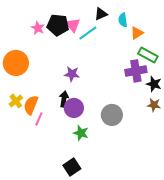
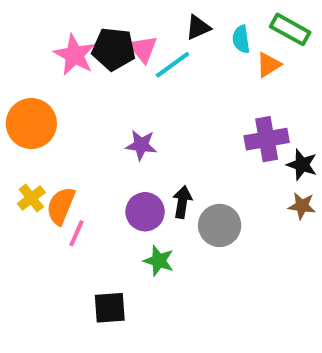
pink star: (38, 28) -> (74, 55), size x1.5
green rectangle: (148, 55) -> (290, 29), moved
black arrow: (64, 99) -> (182, 202), moved
black square: (72, 167) -> (110, 308), moved, turned 30

